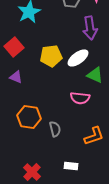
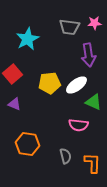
gray semicircle: (55, 129) -> (65, 156), moved
orange L-shape: (94, 136) -> (92, 163), turned -70

